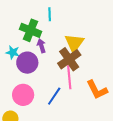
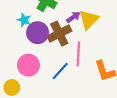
purple arrow: (41, 46) -> (73, 17), moved, turned 64
brown cross: (69, 59) -> (59, 34), moved

